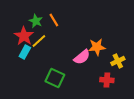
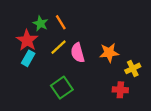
yellow line: (39, 41) -> (58, 47), moved
pink semicircle: (82, 57) -> (78, 53), moved, turned 114
green square: (55, 78) -> (62, 88), turned 30

